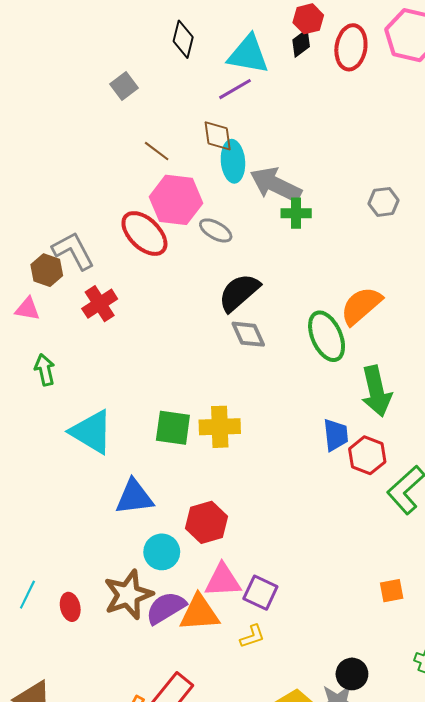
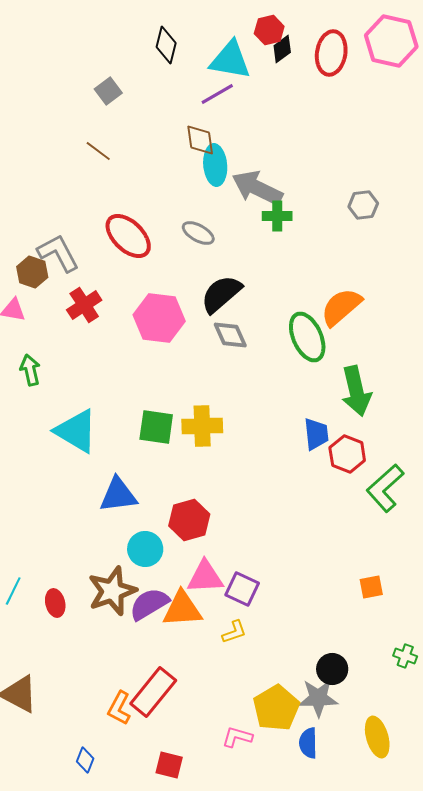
red hexagon: (308, 19) -> (269, 30), moved
brown line: (157, 151) -> (98, 151), moved
pink hexagon: (176, 200) -> (159, 318), moved

